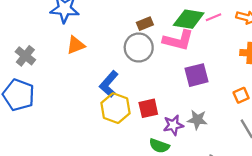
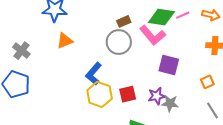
pink L-shape: (178, 40) -> (153, 35), turned 36
purple square: (196, 75) -> (169, 65), turned 30
purple star: (173, 125) -> (157, 96), moved

